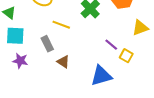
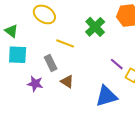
purple star: (20, 61) -> (35, 84), moved

